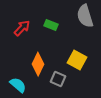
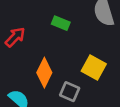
red arrow: (22, 28) -> (15, 37), moved

